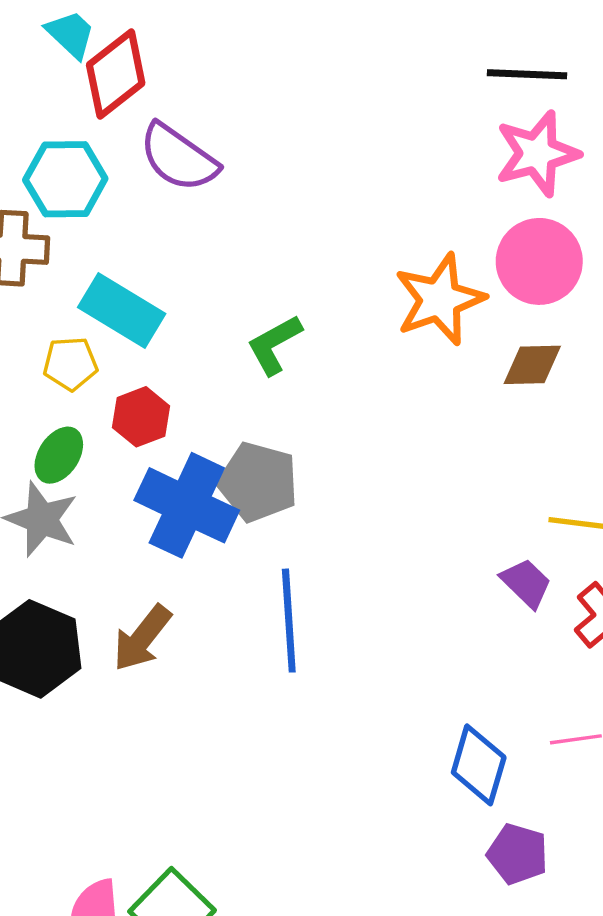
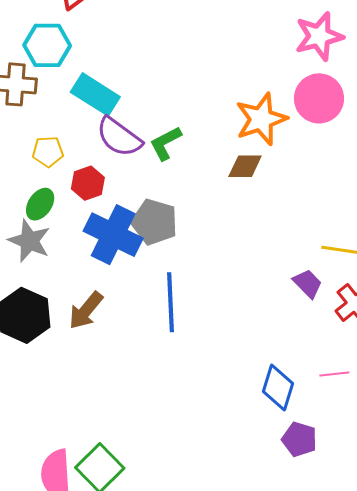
purple semicircle: (178, 158) -> (119, 137), moved
cyan rectangle: (122, 310) -> (95, 94), moved
brown diamond: (532, 365) -> (245, 166), moved

